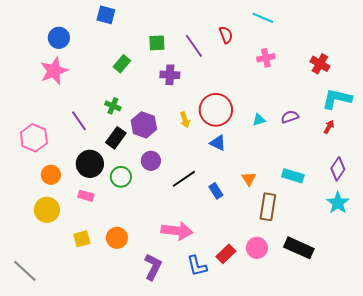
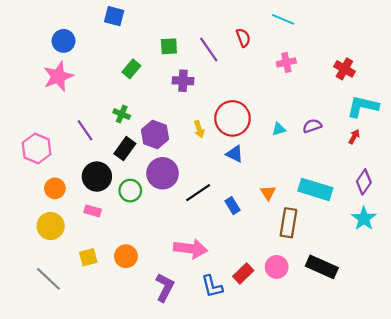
purple circle: (151, 161) -> (163, 173), size x1.5
cyan rectangle: (293, 176) -> (315, 189), size x1.4
gray line: (25, 271) -> (48, 279), moved

